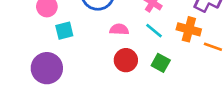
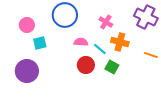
orange cross: (189, 29) -> (120, 42), moved
cyan line: (154, 31) -> (100, 49), moved

